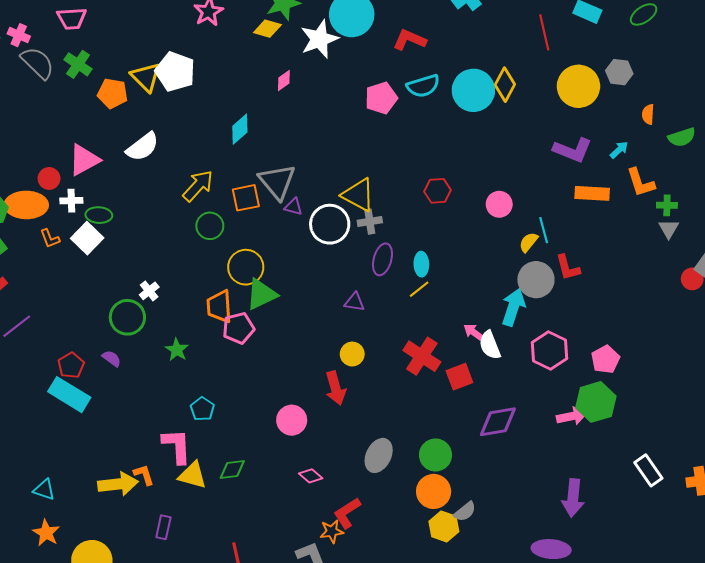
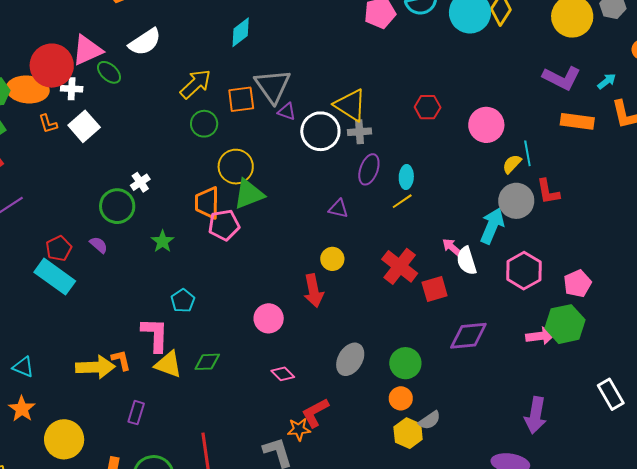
red circle: (49, 178) -> (52, 66), size x2.0
pink circle: (499, 204) -> (486, 125), size x1.4
green ellipse: (99, 215) -> (109, 72), moved, turned 35
orange circle: (434, 491) -> (401, 398), size x0.7

